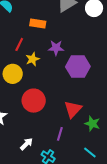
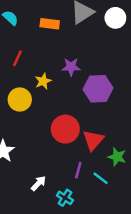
orange rectangle: (38, 23) -> (50, 24), moved
red line: (19, 44) -> (18, 58), moved
red circle: (34, 101) -> (65, 129), moved
cyan line: (90, 153) -> (101, 178), moved

